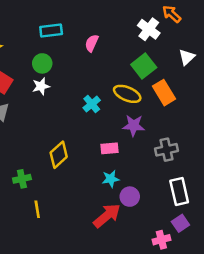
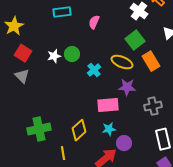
green circle: (42, 63) -> (72, 54), moved
pink rectangle: (109, 148) -> (108, 105), size x1.5
yellow diamond: (59, 155) -> (79, 130), moved
green cross: (22, 179) -> (39, 129), size x1.6
yellow line: (37, 209) -> (63, 153), moved

